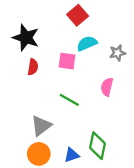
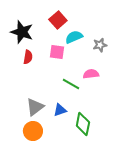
red square: (78, 15) -> (58, 20), moved
pink semicircle: (107, 87) -> (91, 74), turned 70
green line: (69, 100) -> (71, 84), moved
blue triangle: (72, 155) -> (60, 110), moved

